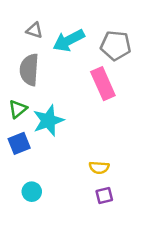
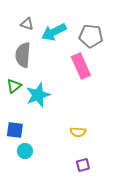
blue square: (19, 143) -> (15, 130), moved, turned 30
purple square: (104, 195) -> (83, 165), moved

